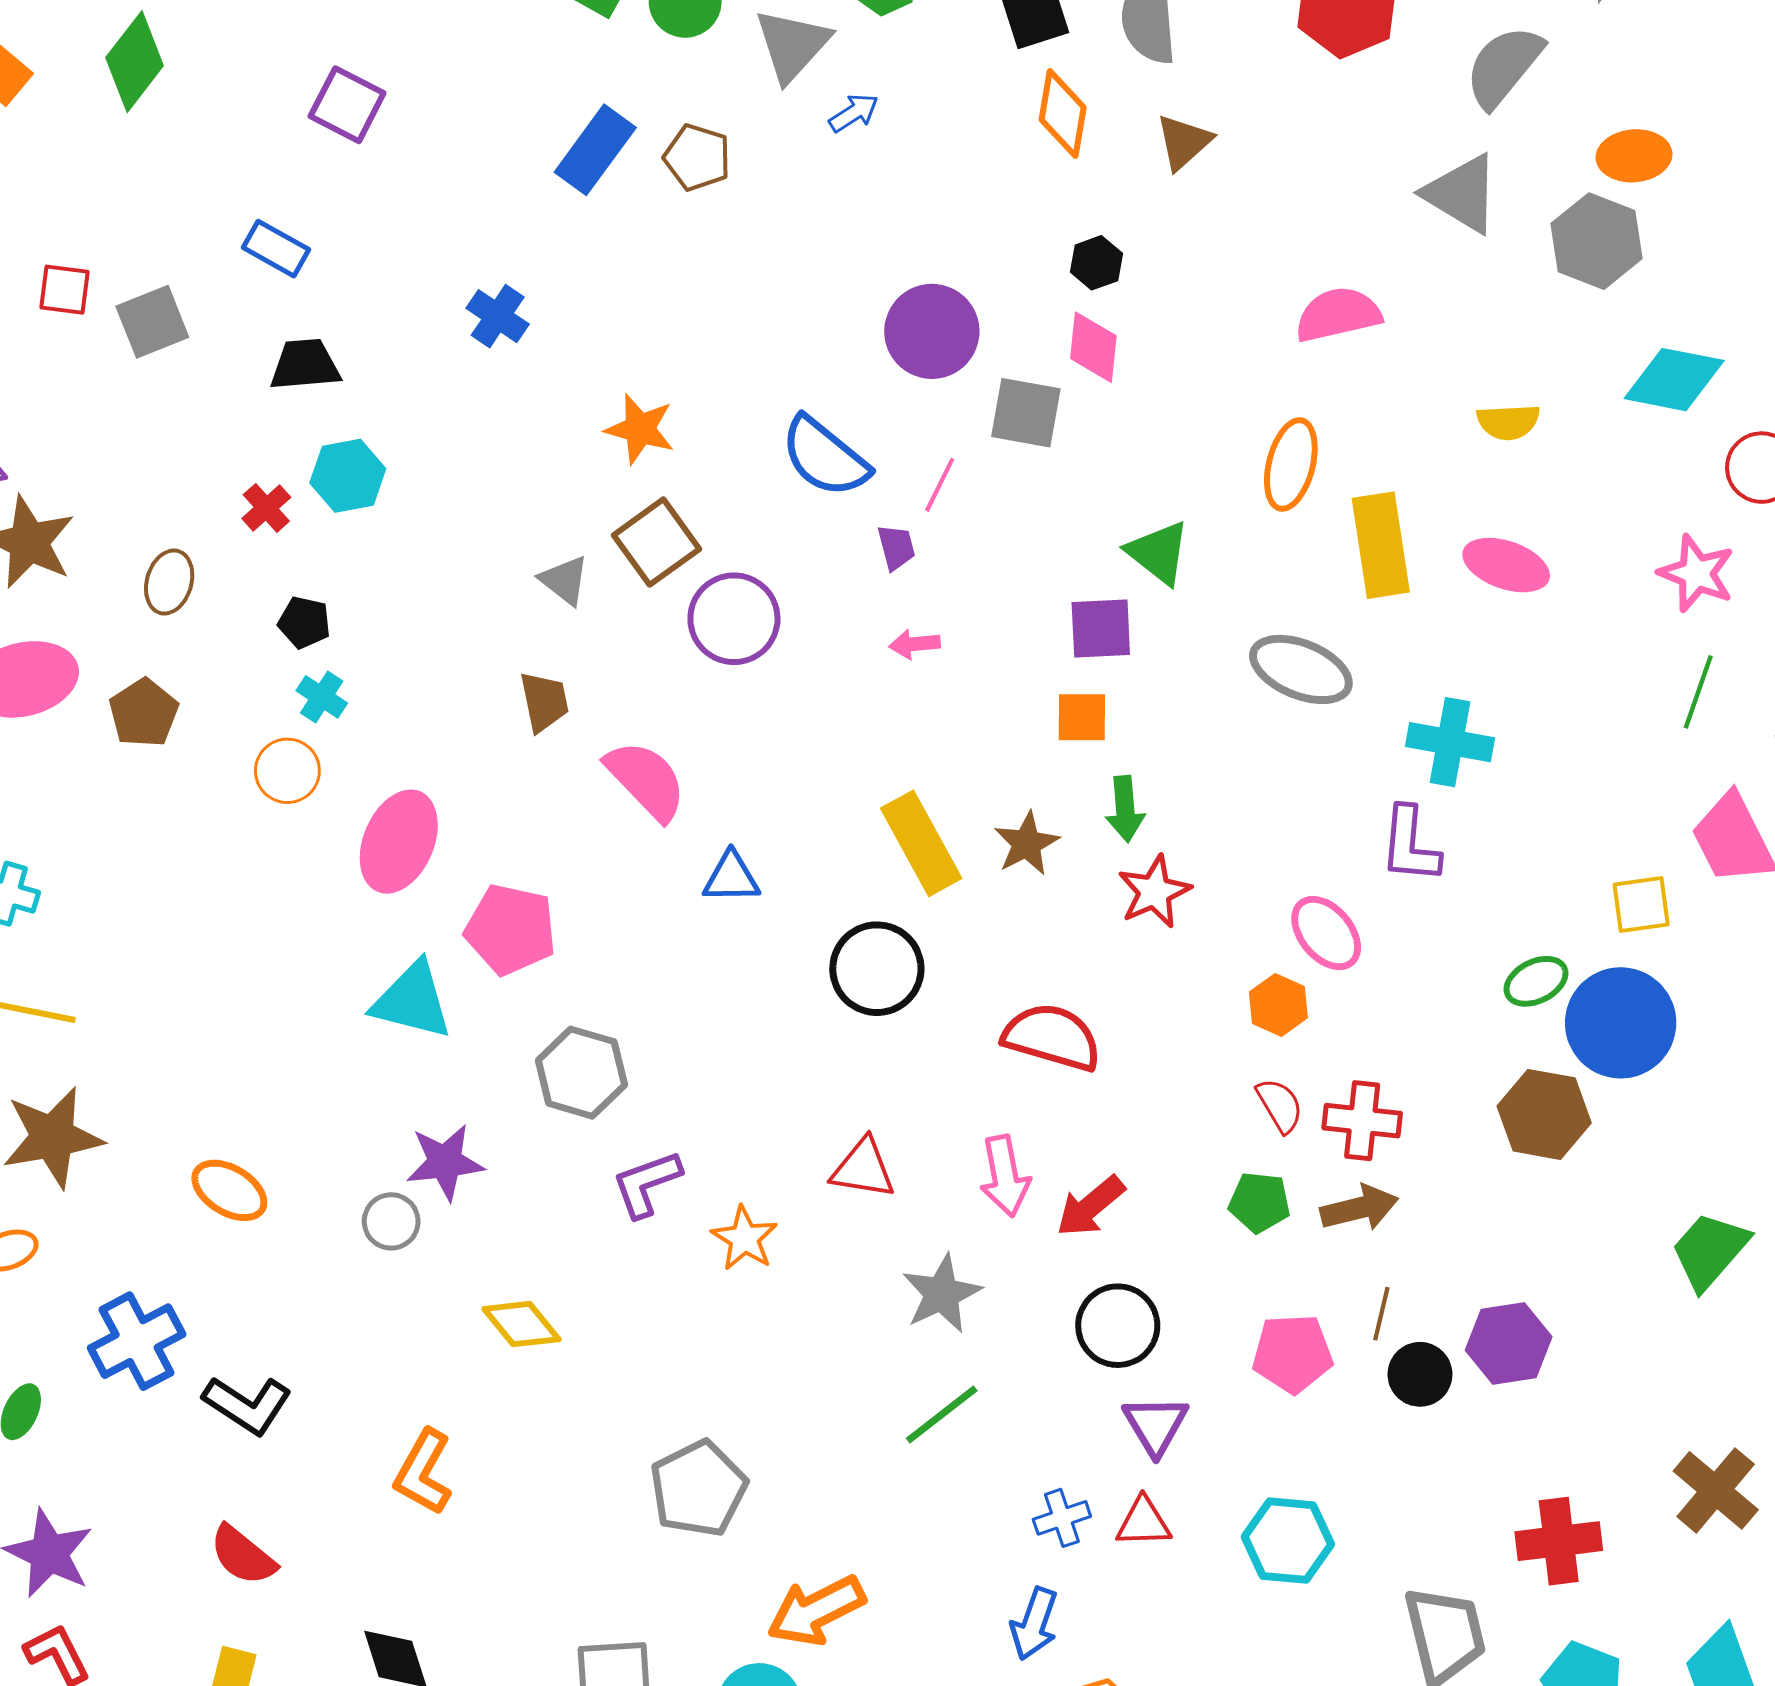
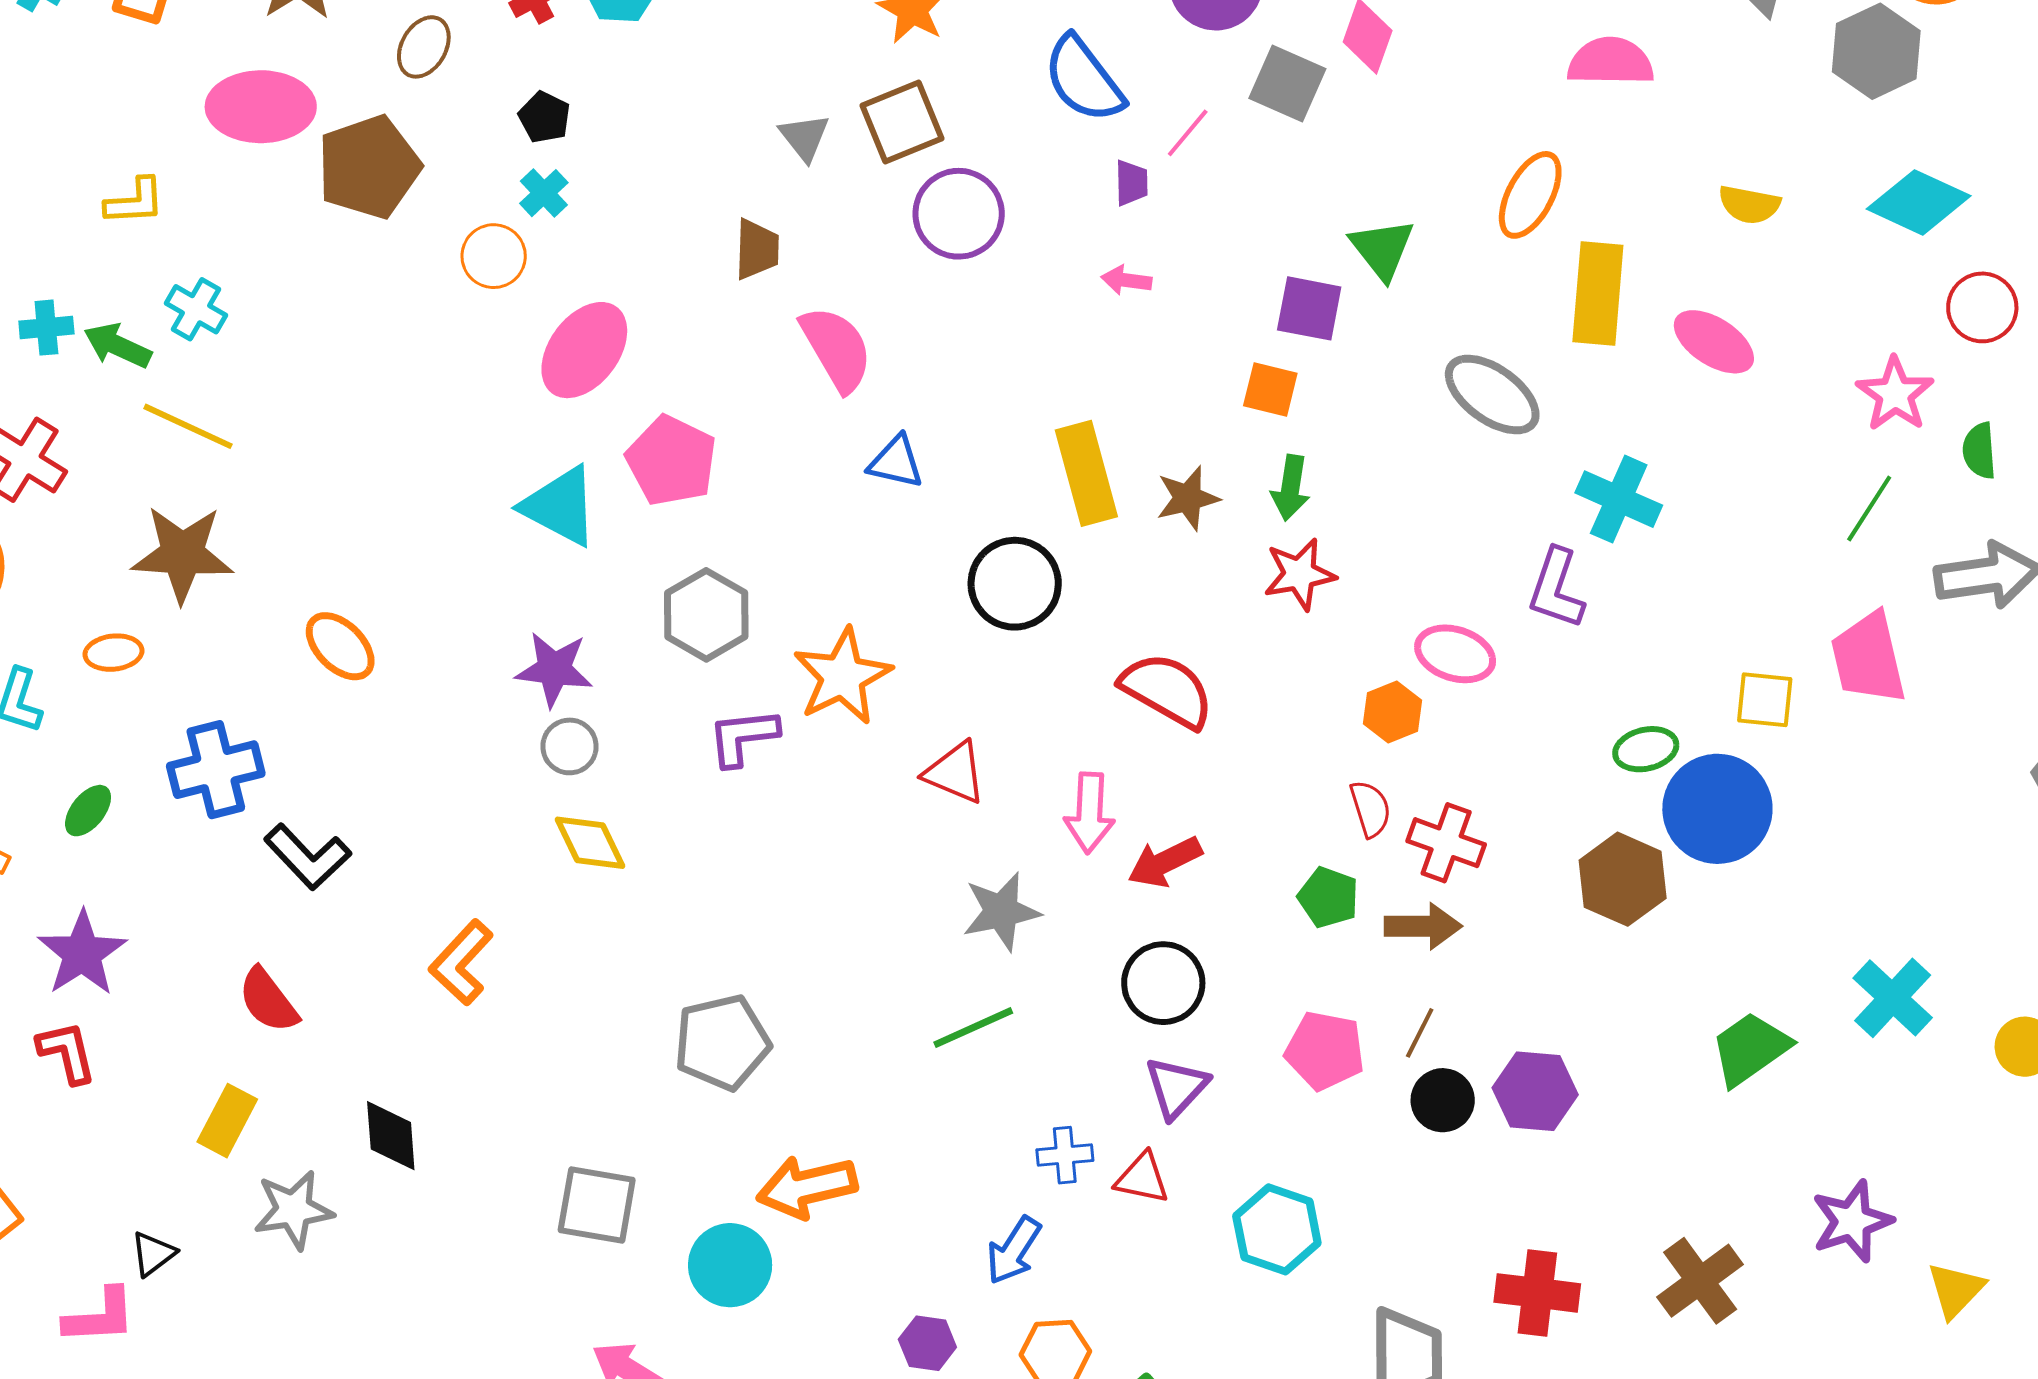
brown pentagon: (144, 713) -> (369, 167), size x1.5
pink ellipse: (1326, 933) -> (1455, 654), turned -46
gray circle: (391, 1221) -> (570, 746), moved
orange star: (744, 1238) -> (842, 676), moved, size x1.5

